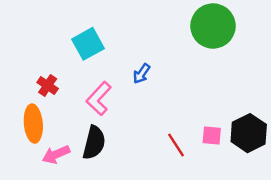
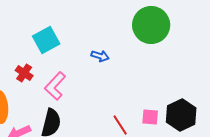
blue arrow: (142, 74) -> (100, 56), moved, turned -108
red cross: (48, 85) -> (24, 73), moved

